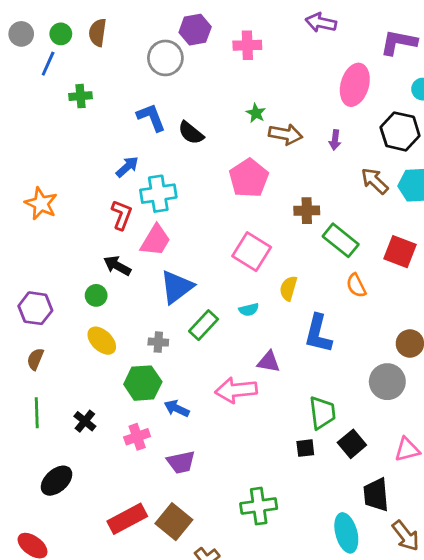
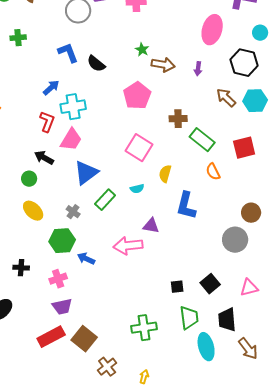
red square: (400, 252) -> (244, 148), turned -35
gray cross: (158, 342) -> (73, 212), turned 32
green trapezoid: (322, 413) -> (189, 318), moved
black cross: (85, 421) -> (21, 268), turned -35
purple trapezoid: (181, 462) -> (62, 307), moved

